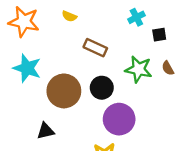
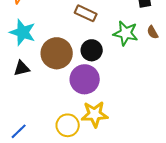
purple circle: (119, 119) -> (85, 79), moved
black triangle: (45, 131) -> (22, 68), moved

